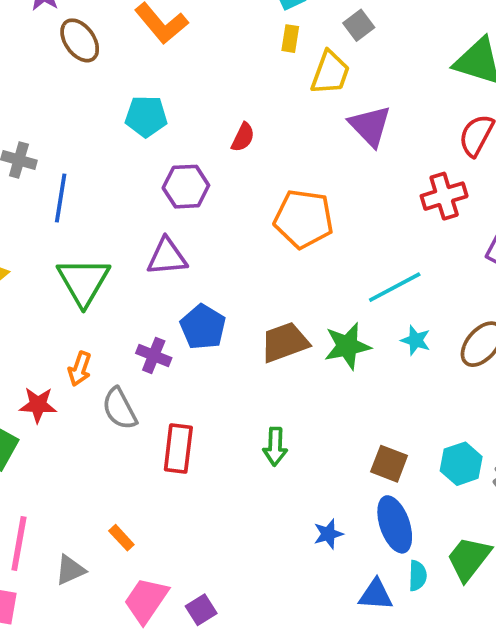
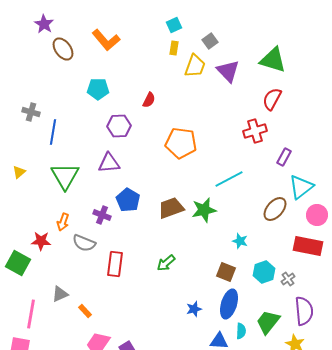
purple triangle: (370, 126) -> (228, 71), moved
cyan star: (416, 340) -> (240, 241), moved
gray semicircle: (120, 409) -> (84, 243), turned -40
green arrow: (275, 447) -> (166, 263), turned 48
blue ellipse: (395, 524) -> (229, 304), turned 36
gray triangle: (70, 570) -> (60, 294), moved

